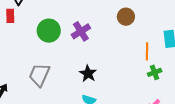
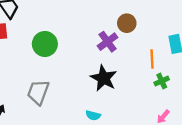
purple cross: (81, 31) -> (108, 42), moved
black star: (88, 74) -> (104, 78), moved, size x1.4

